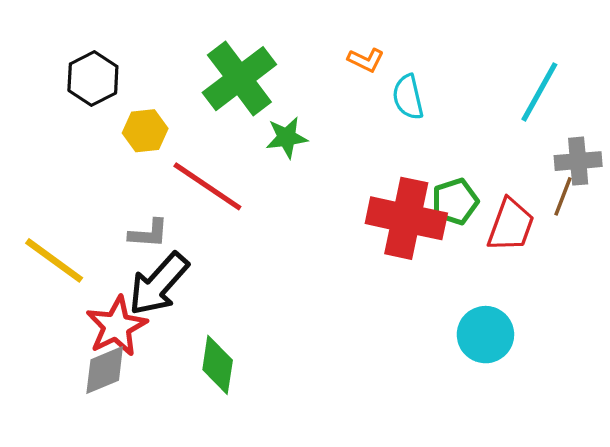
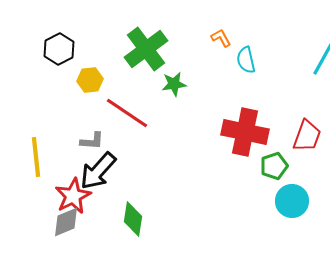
orange L-shape: (366, 60) -> (221, 38), turned -145
green pentagon: (455, 201) -> (274, 166), moved
yellow line: (54, 260) -> (36, 157), turned 48

